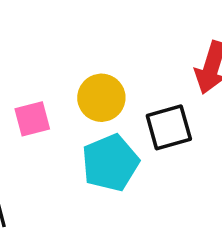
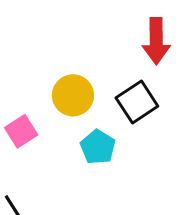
cyan pentagon: (110, 163) -> (98, 147), size x0.7

